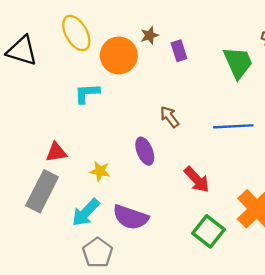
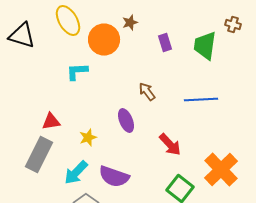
purple rectangle: (179, 51) -> (165, 42), moved
green trapezoid: (238, 63) -> (205, 46), turned -148
yellow star: (100, 171) -> (88, 138), turned -30

